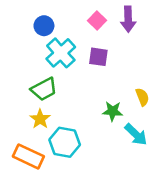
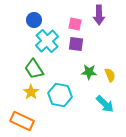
pink square: (97, 21) -> (75, 24), moved, turned -32
green trapezoid: (44, 89) -> (34, 69), turned 85
green star: (113, 111) -> (89, 72), moved
cyan hexagon: (65, 142) -> (60, 95), moved

